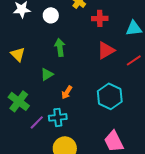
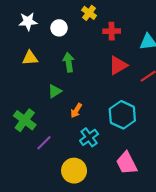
yellow triangle: (18, 54) -> (30, 58), moved, turned -49
cyan cross: (58, 117) -> (89, 137), moved, turned -30

